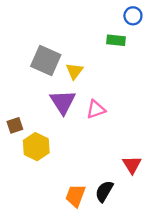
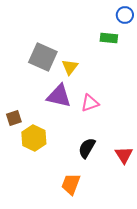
purple triangle: (63, 102) -> (59, 96), turned -44
black semicircle: (104, 191) -> (87, 148), moved

